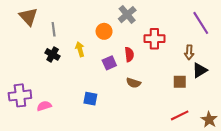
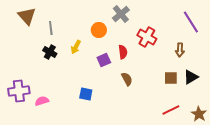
red cross: (154, 39) -> (147, 37), turned 30
yellow arrow: (80, 49) -> (76, 47), turned -136
black triangle: (200, 70) -> (191, 77), moved
brown semicircle: (133, 83) -> (127, 79), turned -136

